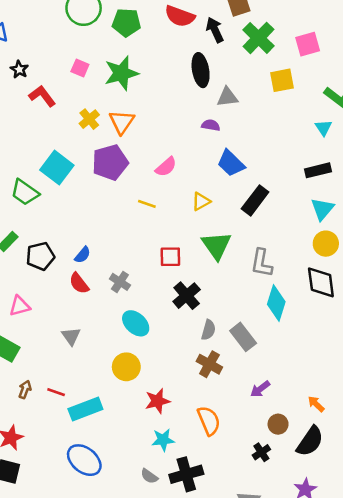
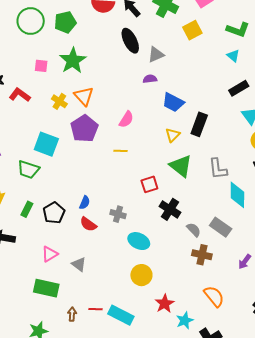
yellow triangle: (201, 202) -> (173, 135), moved
gray semicircle: (208, 330) -> (194, 230), turned -42
gray triangle: (71, 336) -> (79, 264), moved
red star: (157, 401) -> (165, 304), moved
cyan rectangle: (85, 409) -> (121, 315), turned 65

